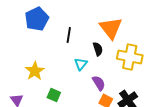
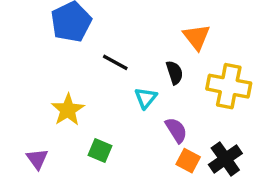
orange triangle: (111, 28) -> (197, 37), size x0.7
black line: (69, 35) -> (115, 62), moved, turned -70

